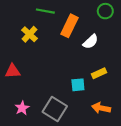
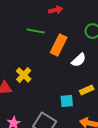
yellow cross: (29, 34) -> (24, 75), moved

